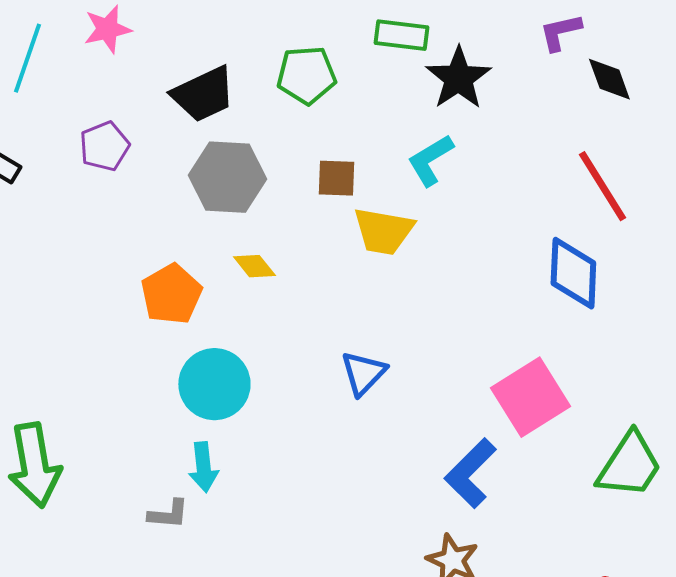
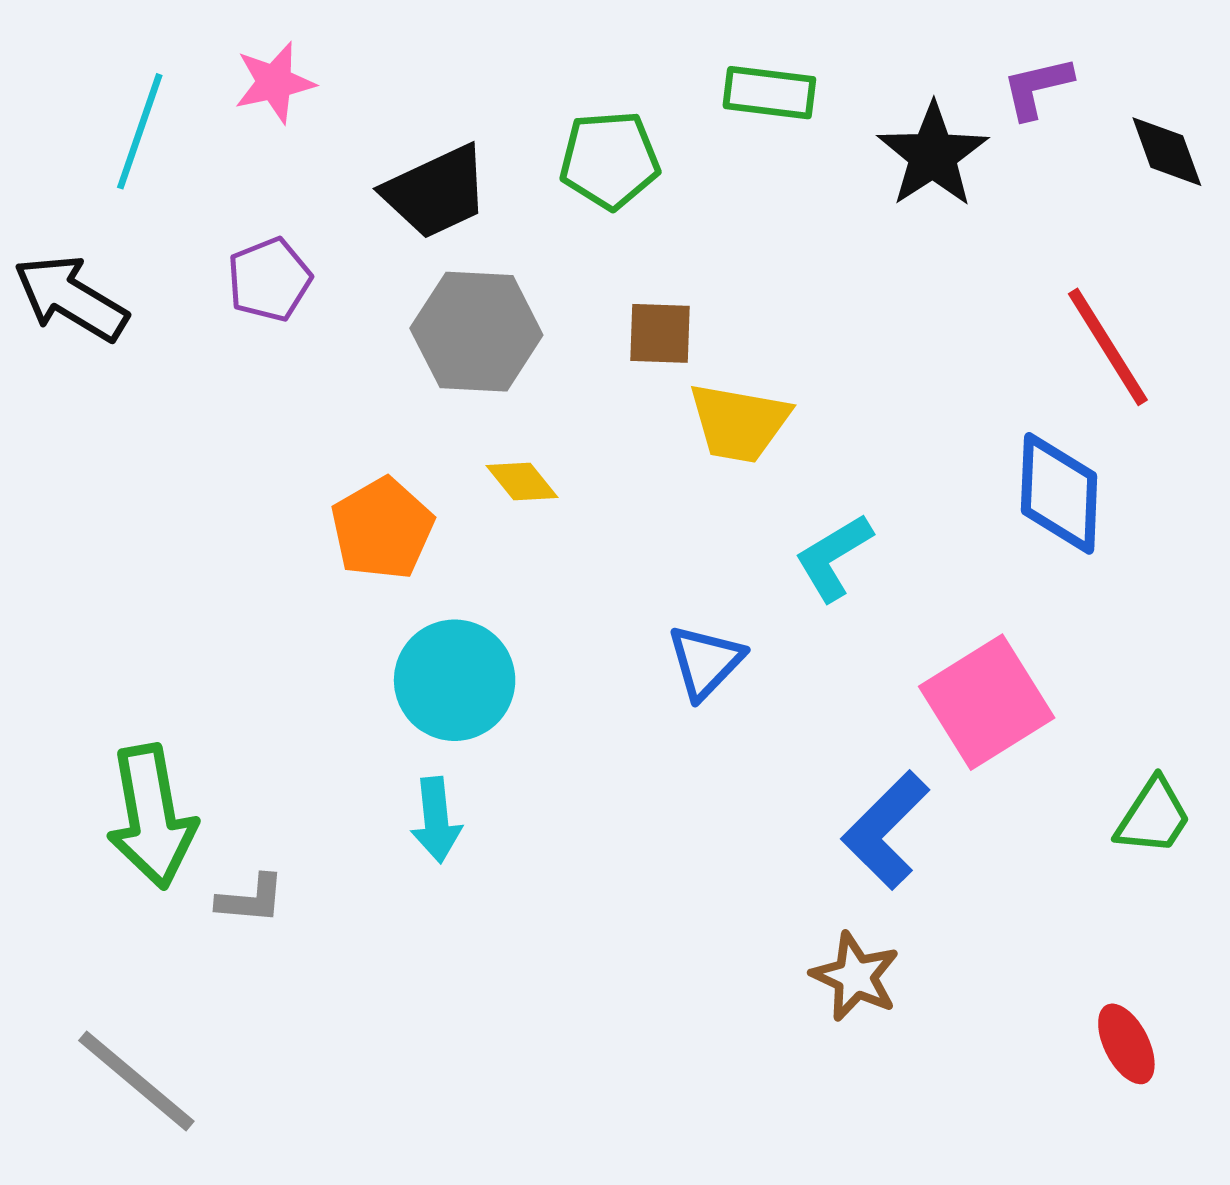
black star: (458, 78) -> (933, 155), moved
black diamond: (609, 79) -> (1167, 152), moved
cyan L-shape: (430, 160) -> (833, 557), moved
green trapezoid: (629, 465) -> (1153, 817), size x0.7
gray L-shape: (168, 514) -> (251, 899), moved

